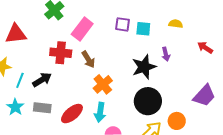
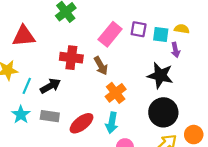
yellow semicircle: (176, 24) -> (182, 29), moved
pink rectangle: (82, 29) -> (110, 34), moved
purple arrow: (166, 54) -> (176, 50), moved
black star: (144, 67) -> (160, 75), turned 30

